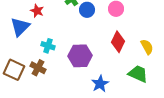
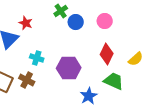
yellow semicircle: (147, 47) -> (136, 59), turned 77
green trapezoid: (138, 74) -> (114, 81), moved

